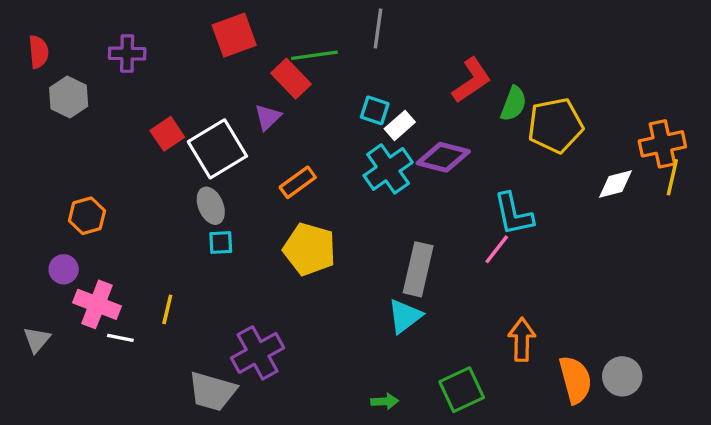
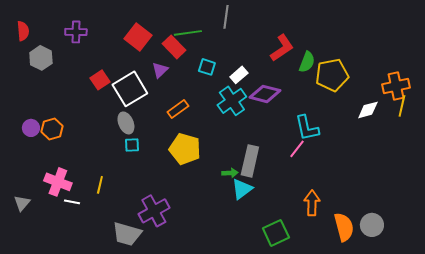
red square: (234, 35) -> (138, 37), moved, turned -32
cyan square: (375, 110) -> (207, 67), moved
purple circle: (64, 269) -> (31, 128), moved
green arrow: (385, 401) -> (230, 173), moved

